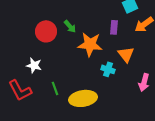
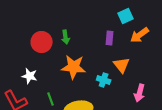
green arrow: (70, 26) -> (66, 37), turned 32
orange star: (90, 44) -> (74, 67), moved

